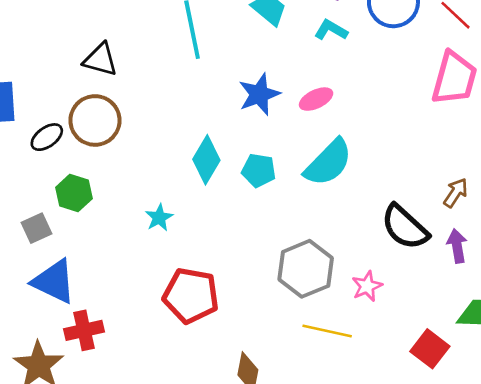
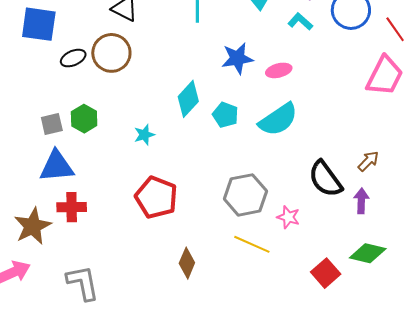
green hexagon: (74, 193) -> (84, 119), moved
blue triangle: (54, 282) -> (57, 166), turned -42
pink star: (367, 286) -> (288, 217), turned 30

